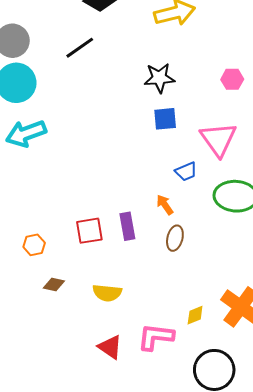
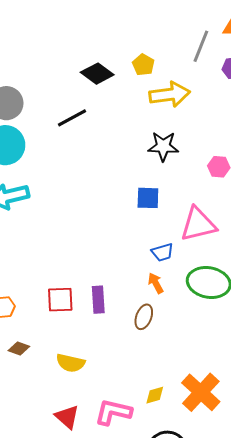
black star: (159, 78) -> (163, 146), moved
pink triangle: (218, 139) -> (198, 224), turned 45
orange arrow: (165, 205) -> (156, 283), moved

